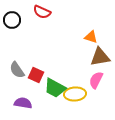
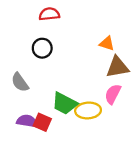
red semicircle: (42, 12) -> (49, 14), turned 150
black circle: (12, 20) -> (42, 48), moved
red square: (36, 75) -> (42, 122), moved

